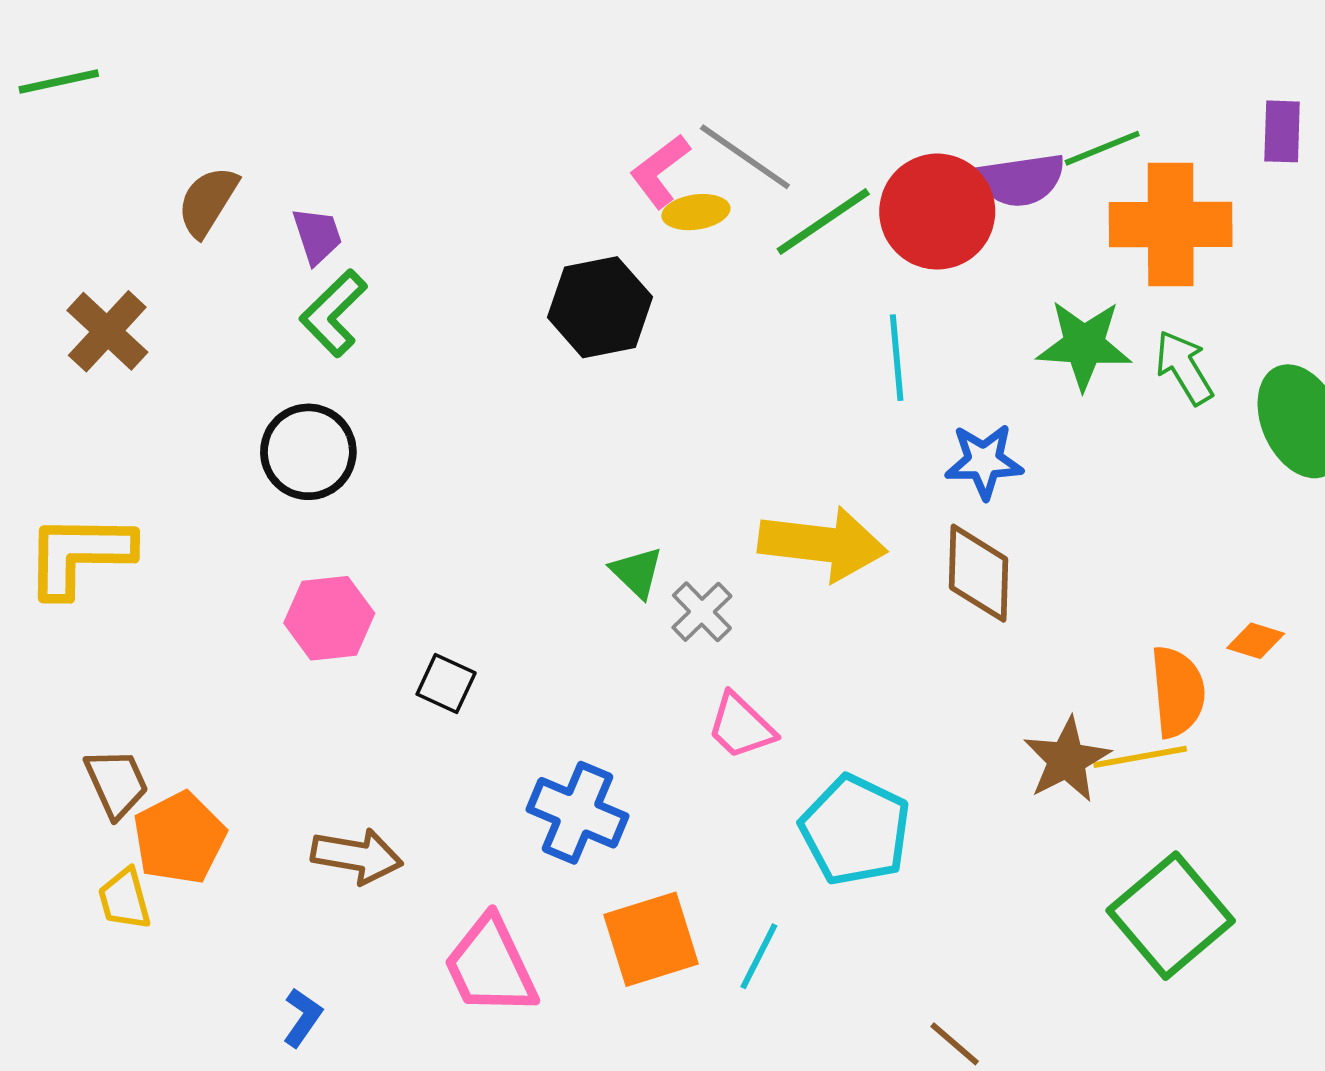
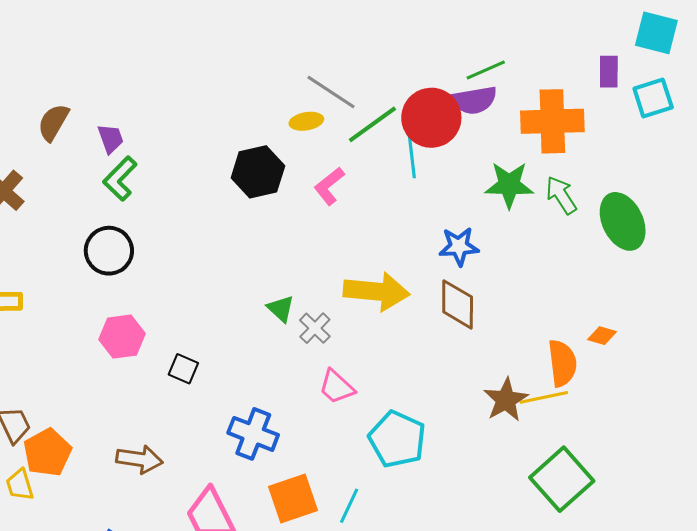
green line: (1102, 148) -> (486, 70), moved
pink L-shape: (660, 171) -> (329, 186), moved
cyan line: (897, 358) -> (412, 156), moved

